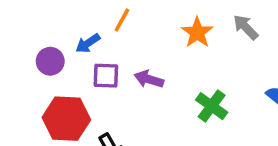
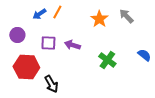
blue arrow: (88, 43) -> (39, 14), moved

